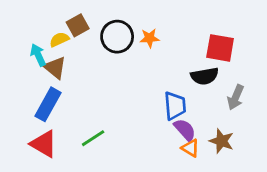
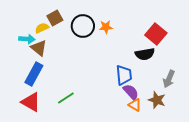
red square: (220, 48) -> (156, 34), turned 30
cyan arrow: (38, 55) -> (27, 39), turned 119
gray arrow: (236, 97) -> (169, 79), moved

